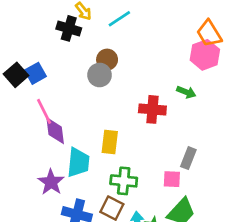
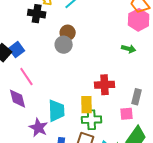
red cross: (152, 109) -> (104, 85), moved
purple diamond: (55, 131) -> (17, 99), moved
yellow rectangle: (110, 142) -> (86, 105), moved

